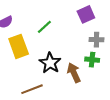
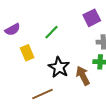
yellow rectangle: (19, 46) -> (27, 53), size x0.7

